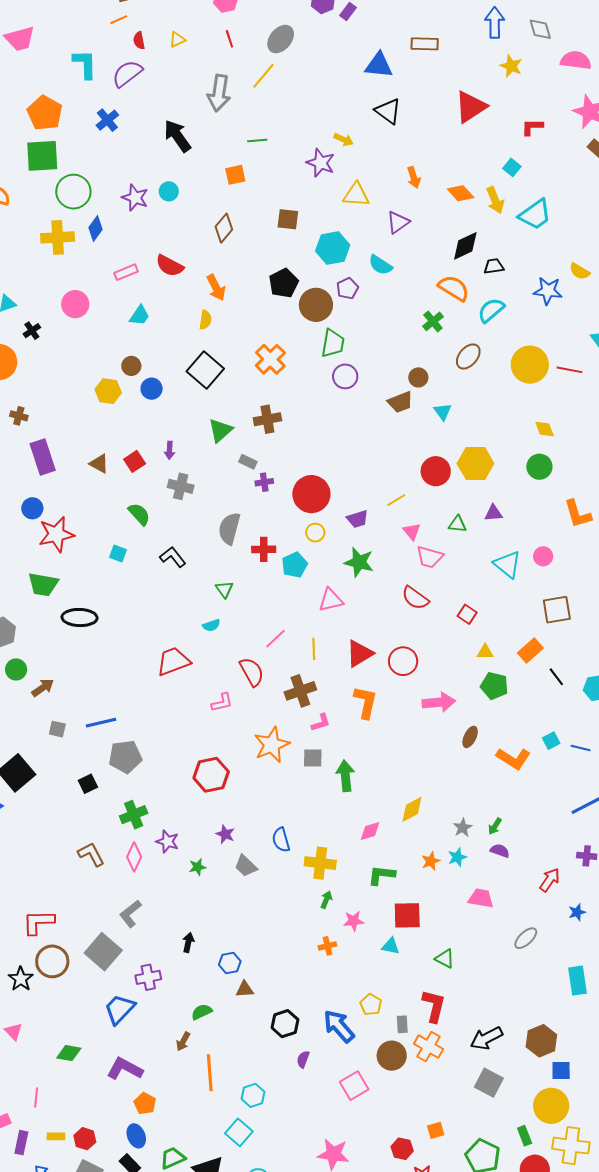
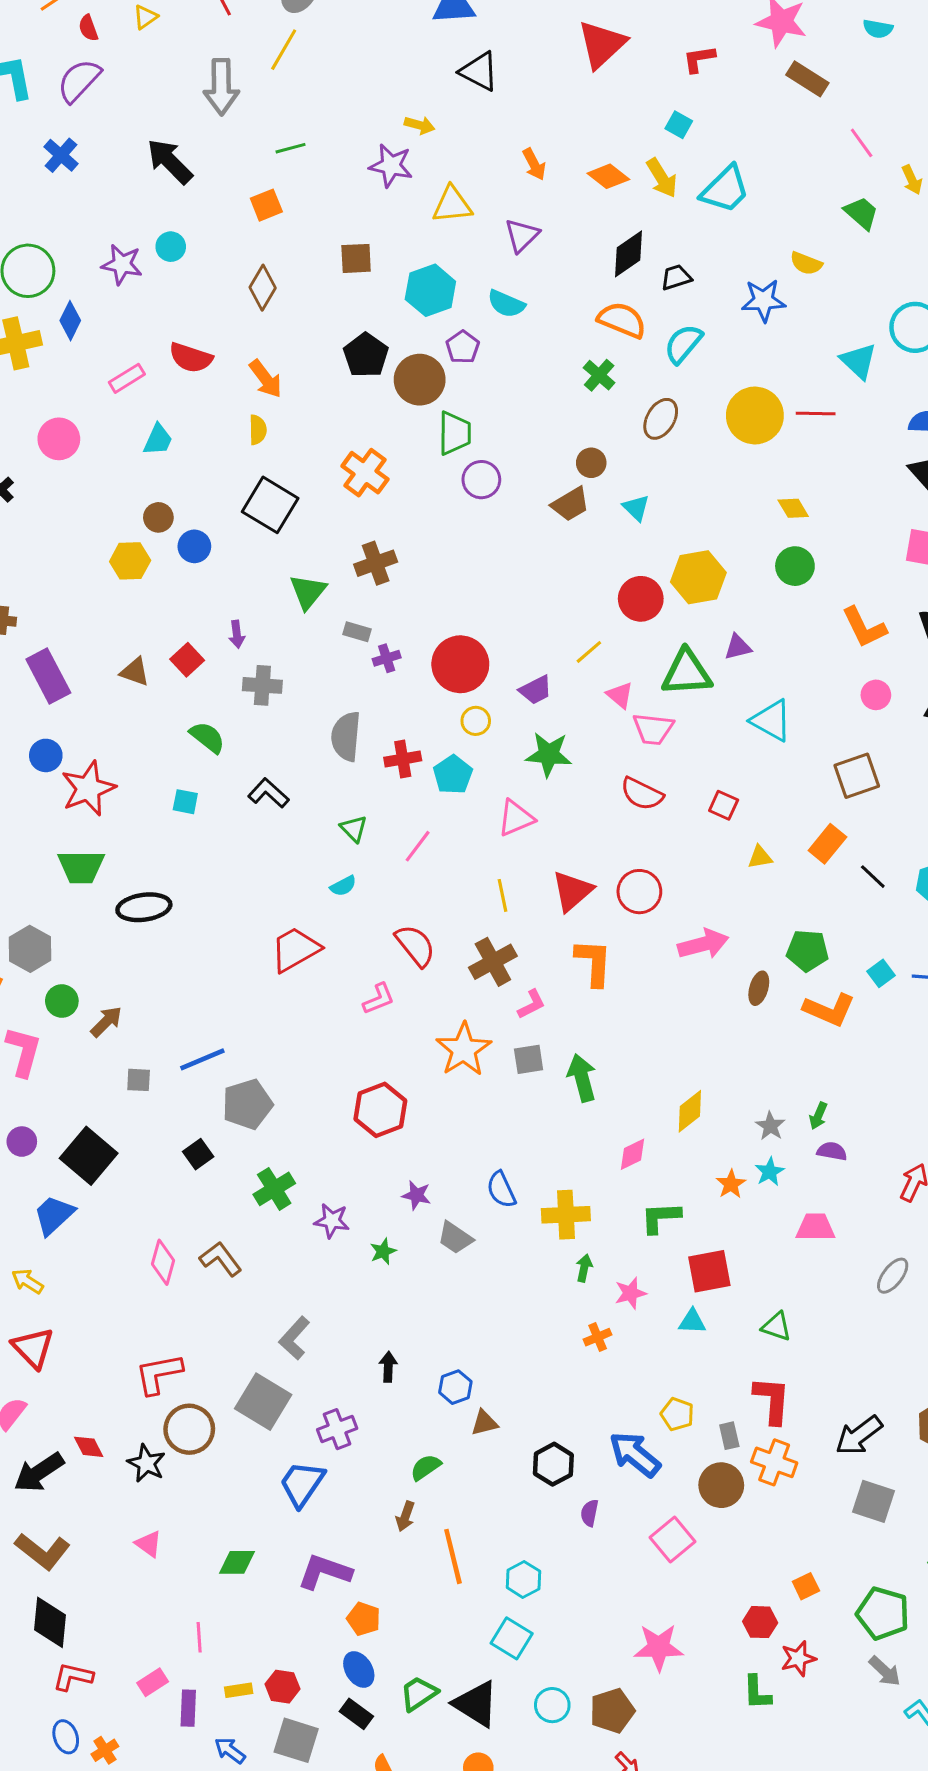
green triangle: (457, 524) -> (687, 673), size x1.8
pink circle: (543, 556) -> (876, 695), moved
pink line: (275, 639) -> (418, 846), moved
green pentagon: (494, 686) -> (807, 951), moved
pink diamond: (134, 857) -> (163, 1262), moved

